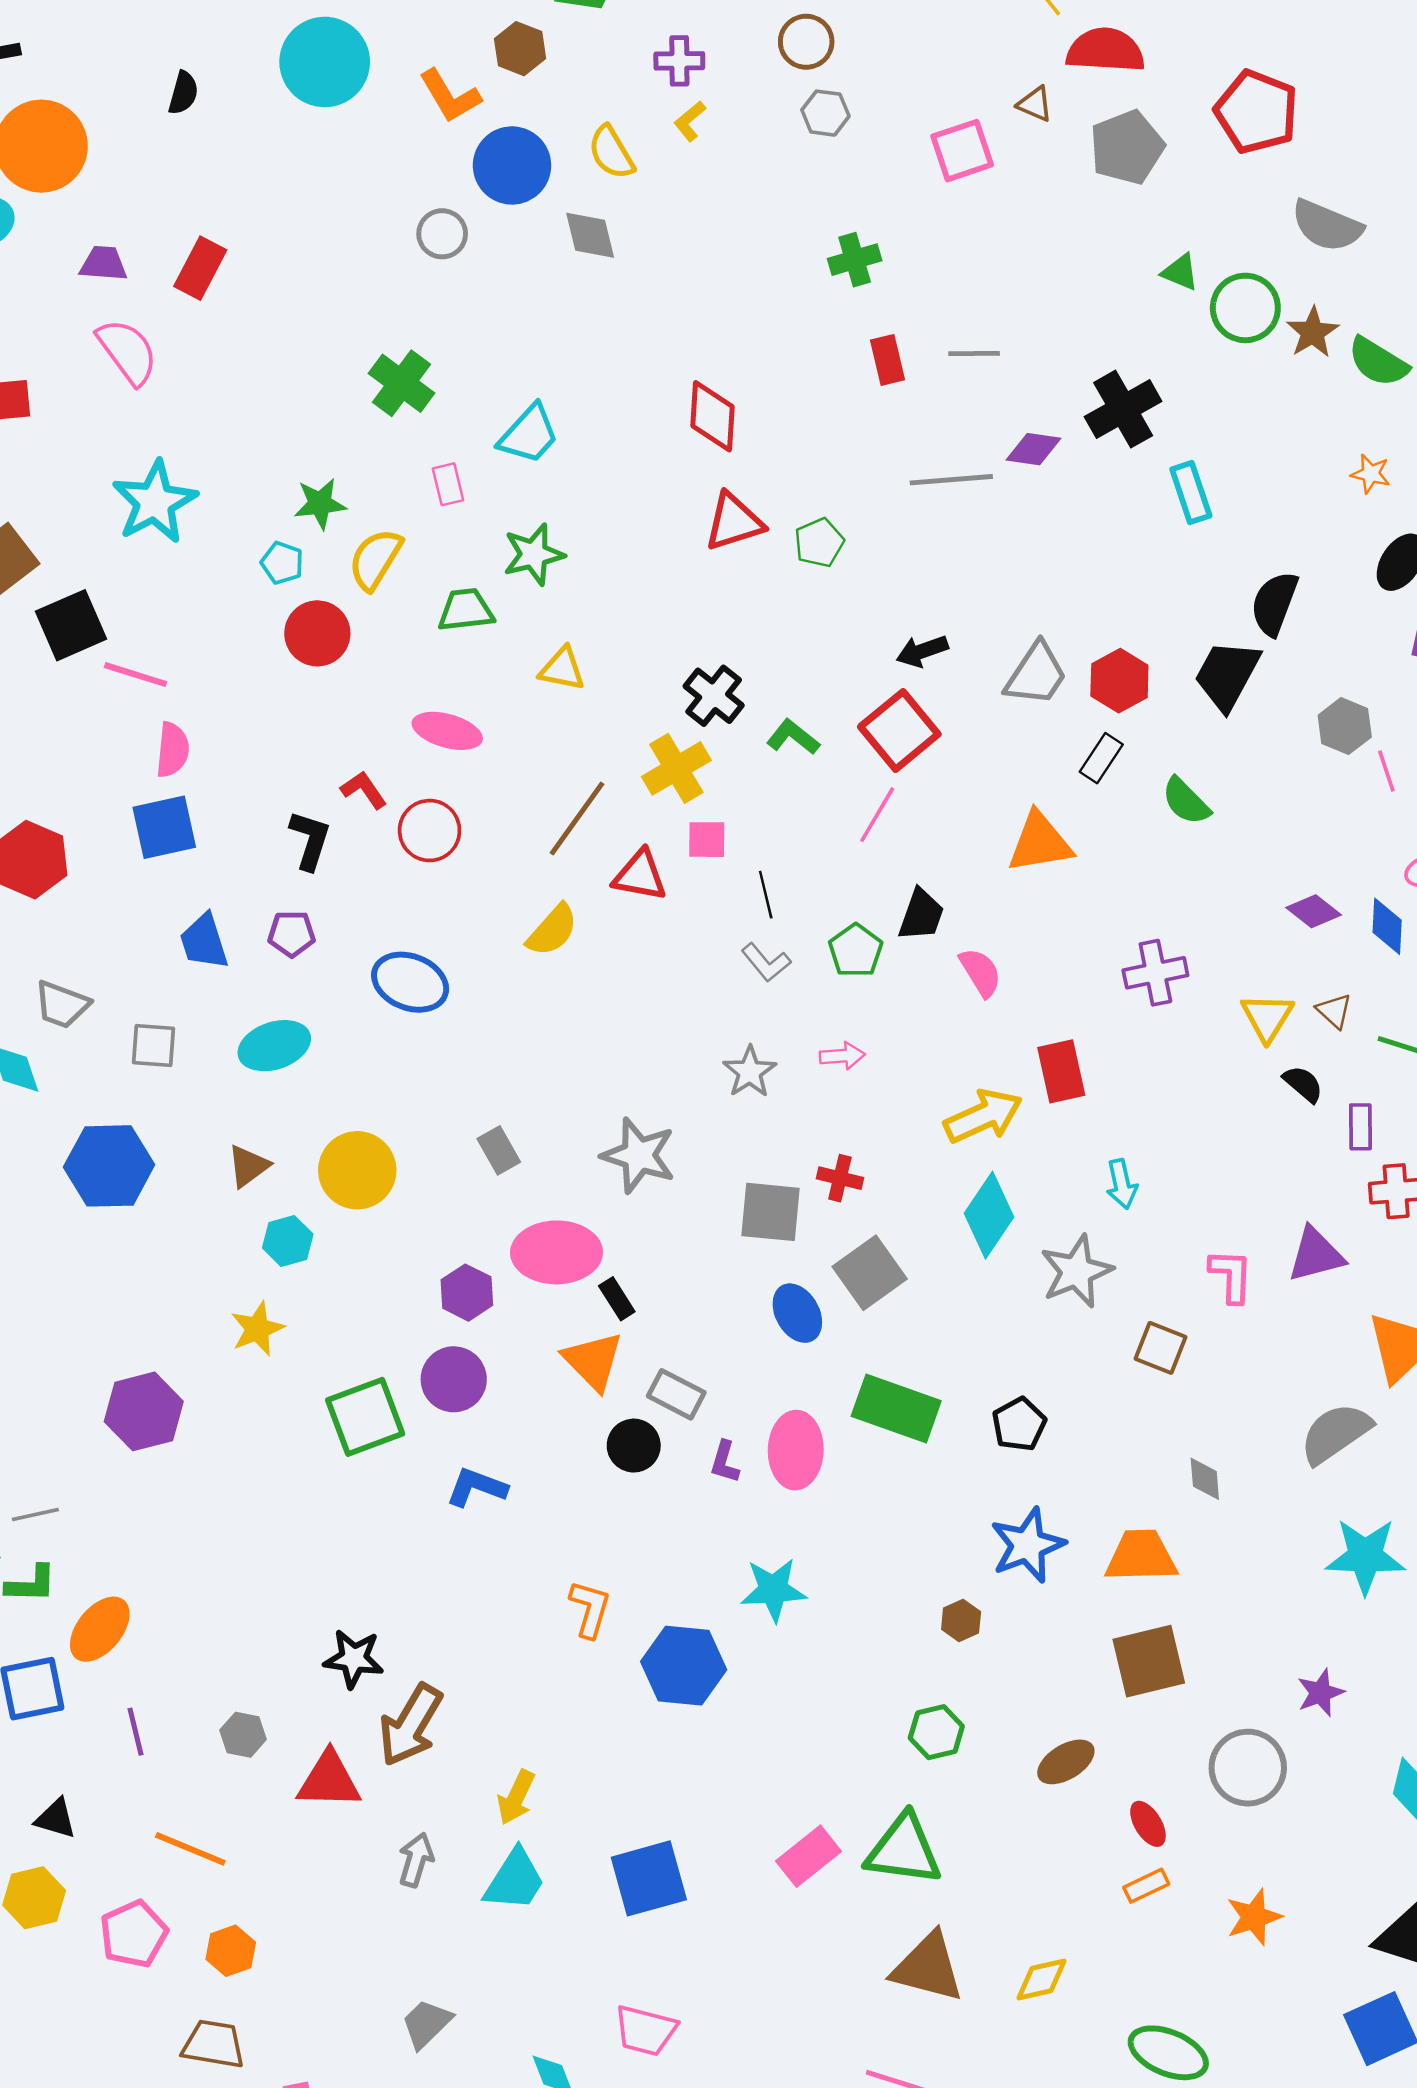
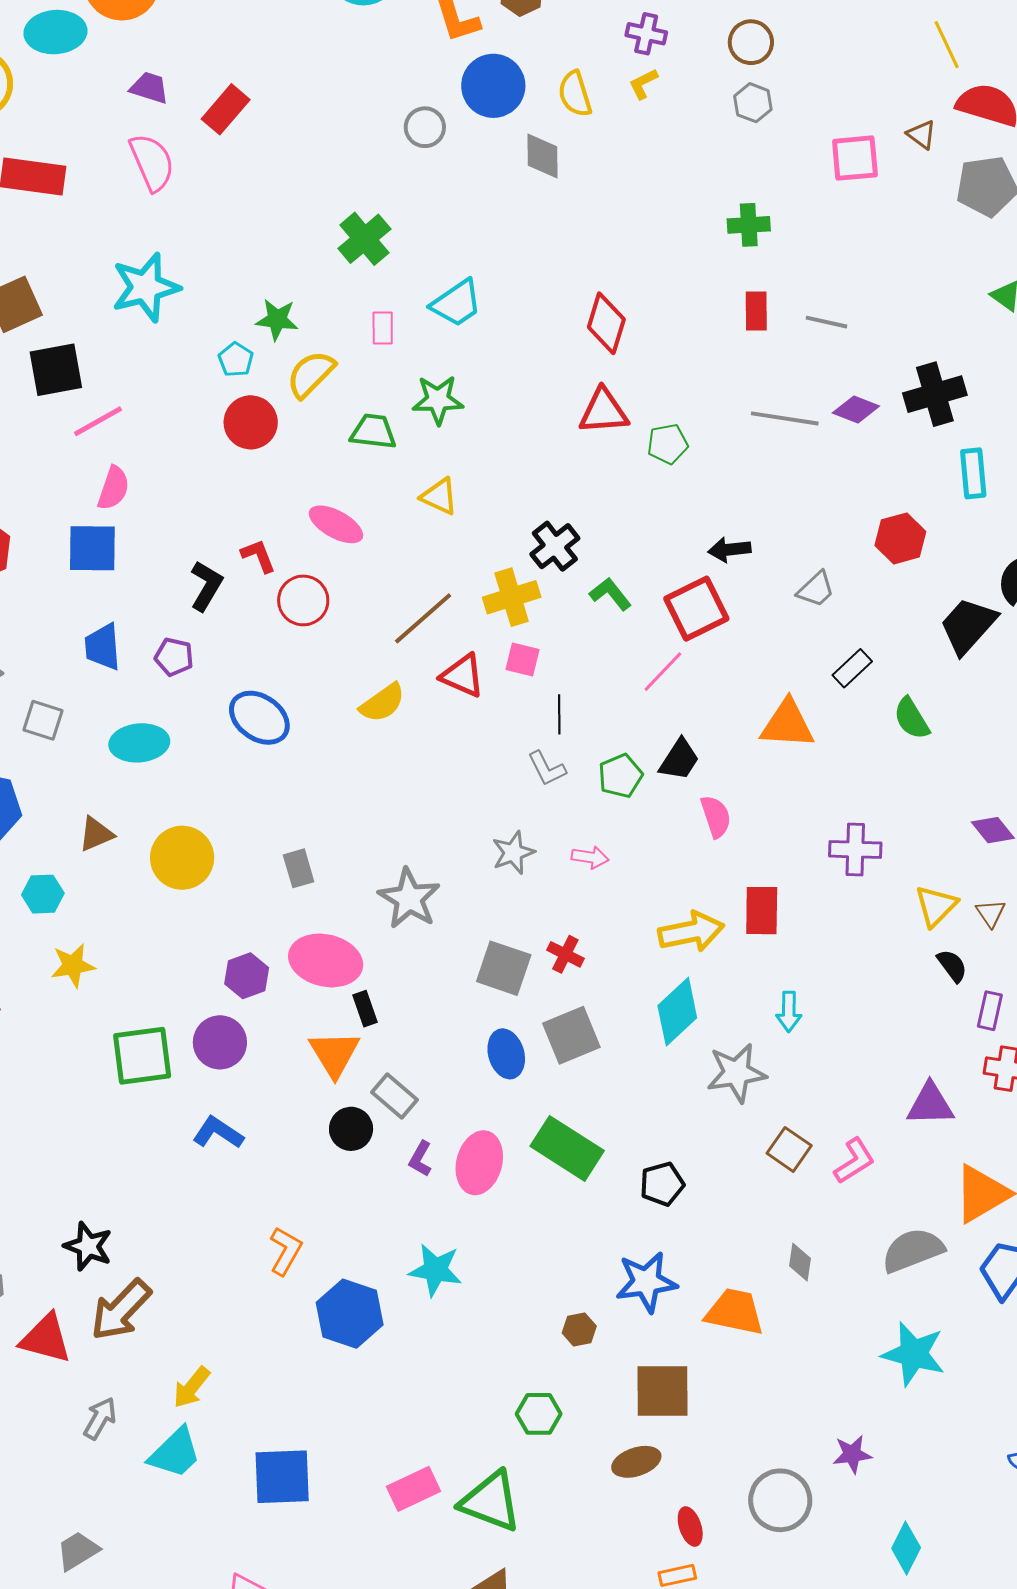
gray trapezoid: (1036, 674) -> (816, 589), size x0.7
pink line: (135, 675) -> (98, 421), turned -60
red hexagon: (1119, 681) -> (900, 538), moved
cyan hexagon: (288, 1241) -> (43, 894), moved
pink L-shape: (1231, 1276) -> (854, 1161), moved, turned 42
brown square: (1149, 1661) -> (662, 1391), moved

